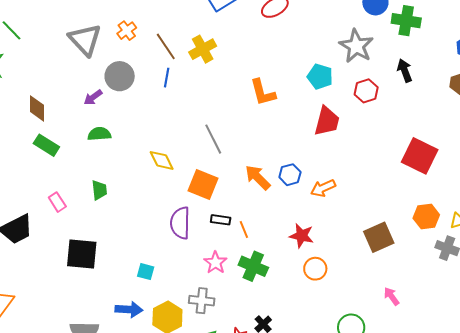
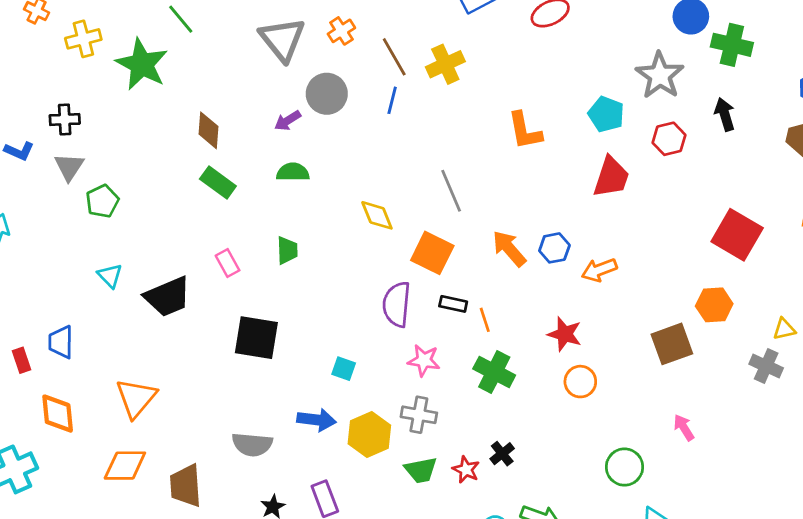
orange hexagon: (426, 216) -> (714, 305), moved
pink star: (215, 263) -> (424, 360), moved, turned -30

